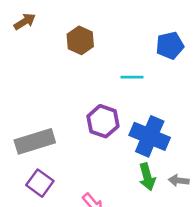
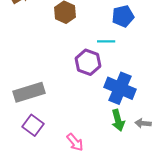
blue pentagon: (170, 45) -> (123, 16), moved
purple hexagon: (103, 121) -> (88, 62), moved

